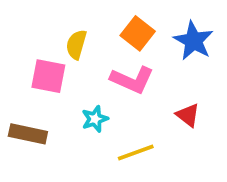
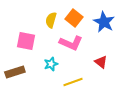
yellow semicircle: (76, 44) -> (51, 20), moved
brown rectangle: (28, 134) -> (15, 72), turned -30

